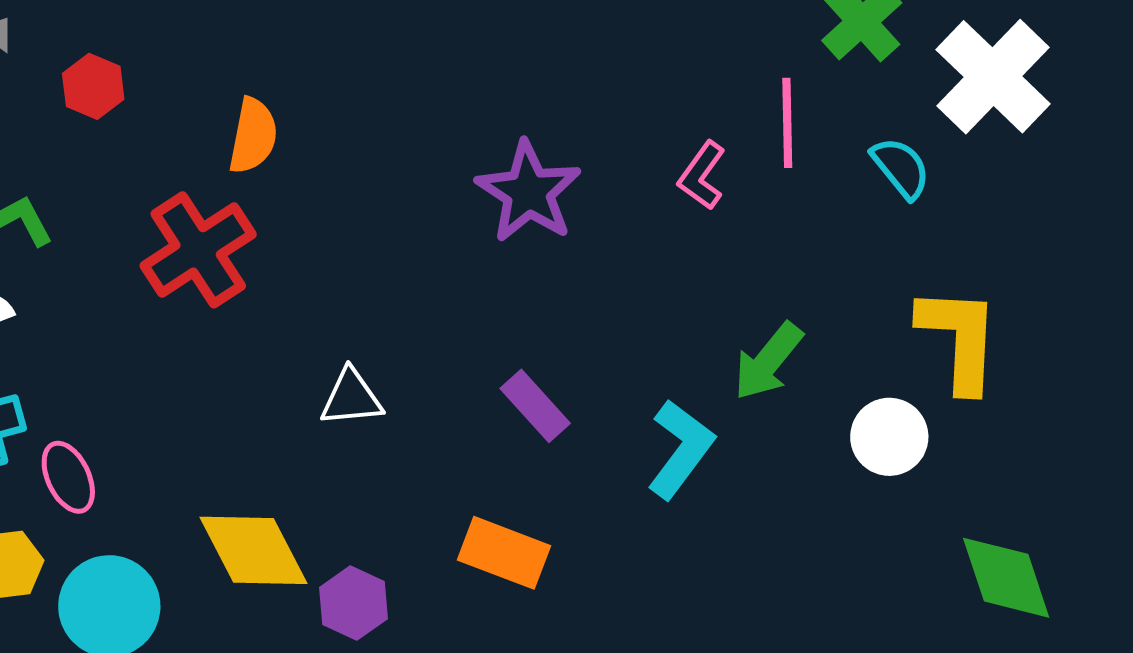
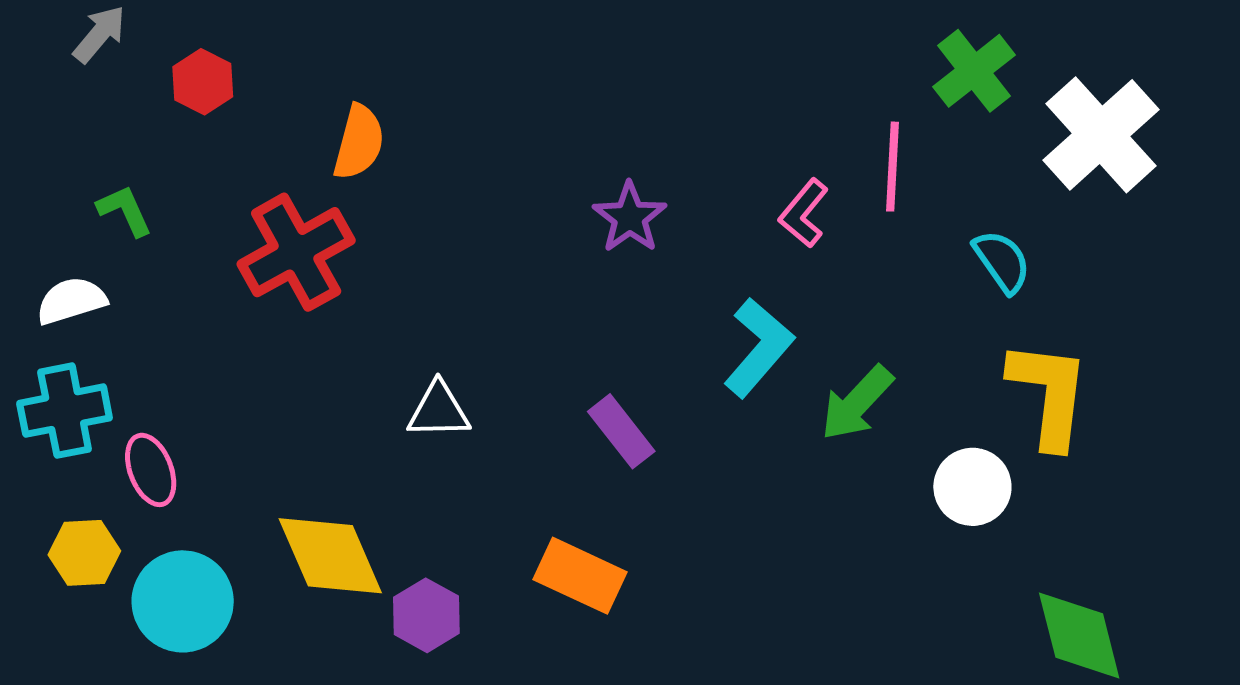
cyan semicircle: (901, 168) -> (1002, 261), moved
purple star: (529, 192) -> (630, 217), size x0.7
cyan L-shape: (681, 449) -> (759, 347), moved

